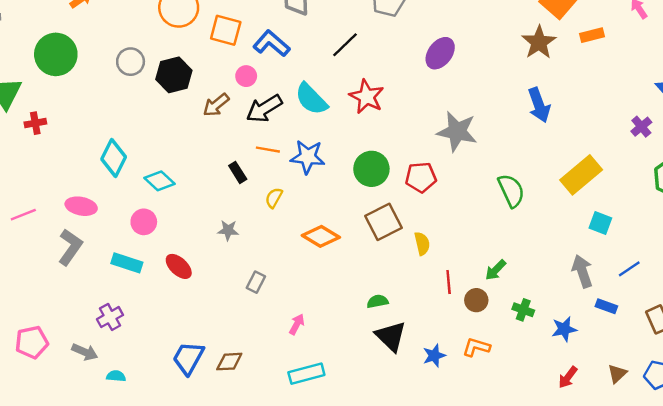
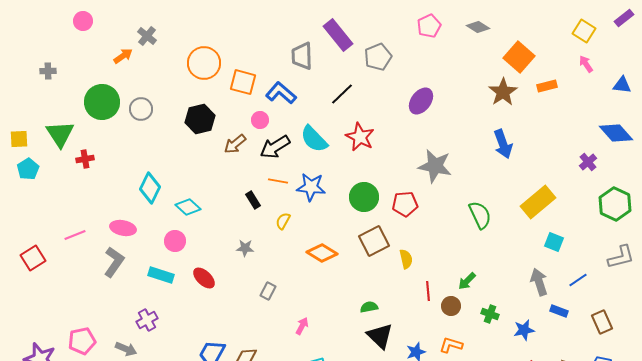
gray circle: (131, 62) -> (141, 109), moved

